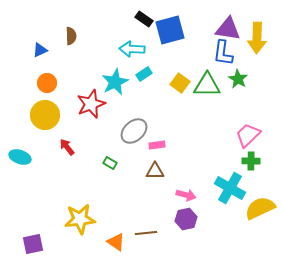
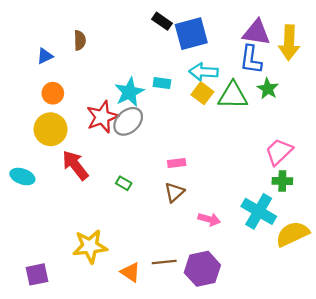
cyan arrow: (132, 49) -> (204, 72), moved
cyan rectangle: (144, 74) -> (162, 83), turned 42
gray ellipse: (134, 131) -> (128, 121), moved
red arrow: (67, 147) -> (75, 165), size x1.6
brown triangle: (155, 171) -> (174, 192), turned -42
purple hexagon: (186, 219) -> (202, 269), moved, size x1.4

